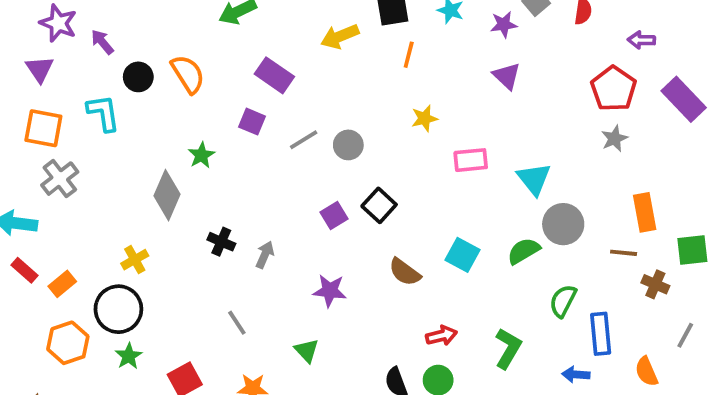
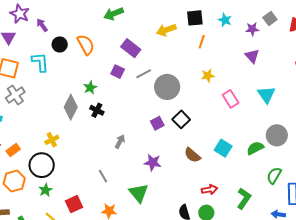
gray line: (304, 140) -> (144, 74), moved
gray circle: (348, 145) -> (167, 87), size x1.6
pink rectangle: (471, 160) -> (231, 99), turned 60
cyan triangle: (534, 179) -> (266, 95), moved
black cross: (221, 242) -> (97, 110), moved
green triangle: (307, 351) -> (139, 193), size x1.5

